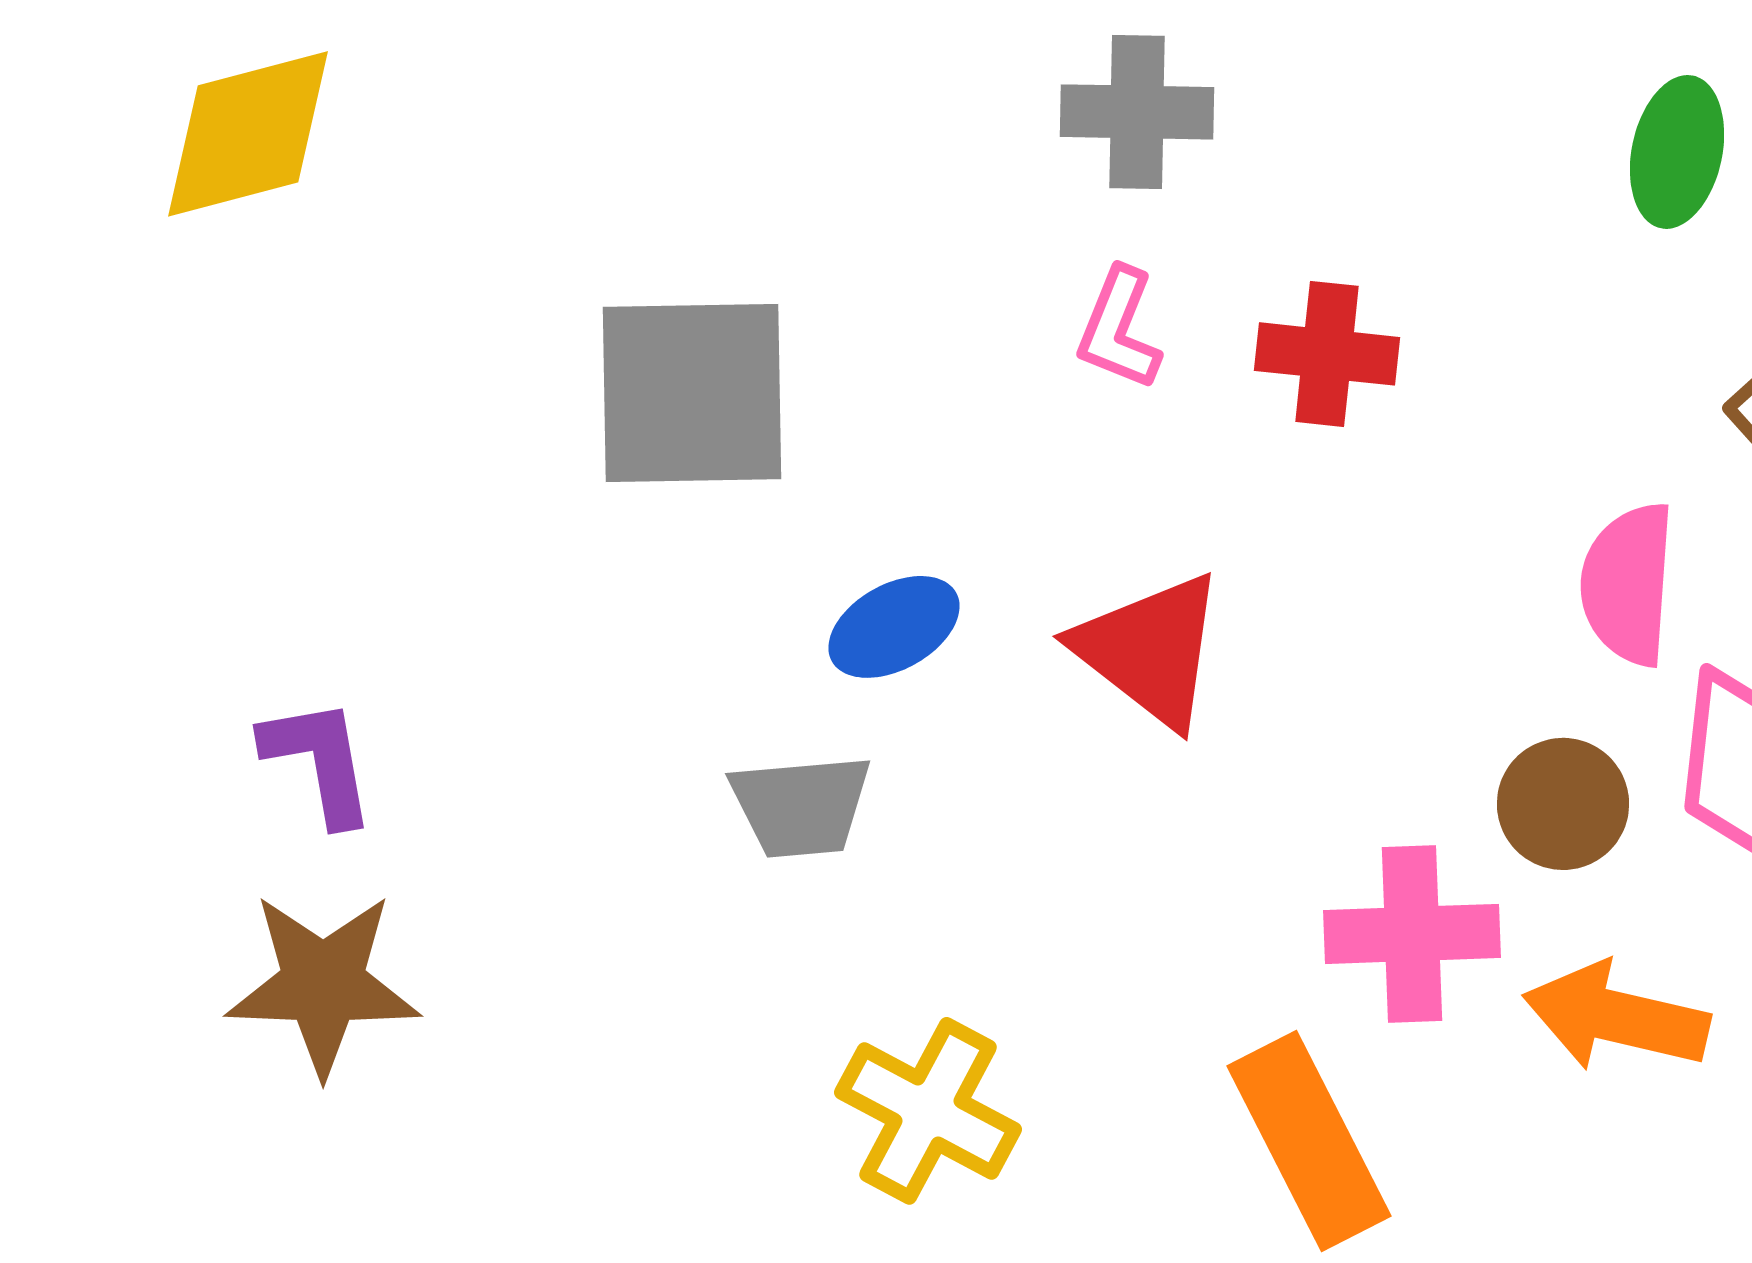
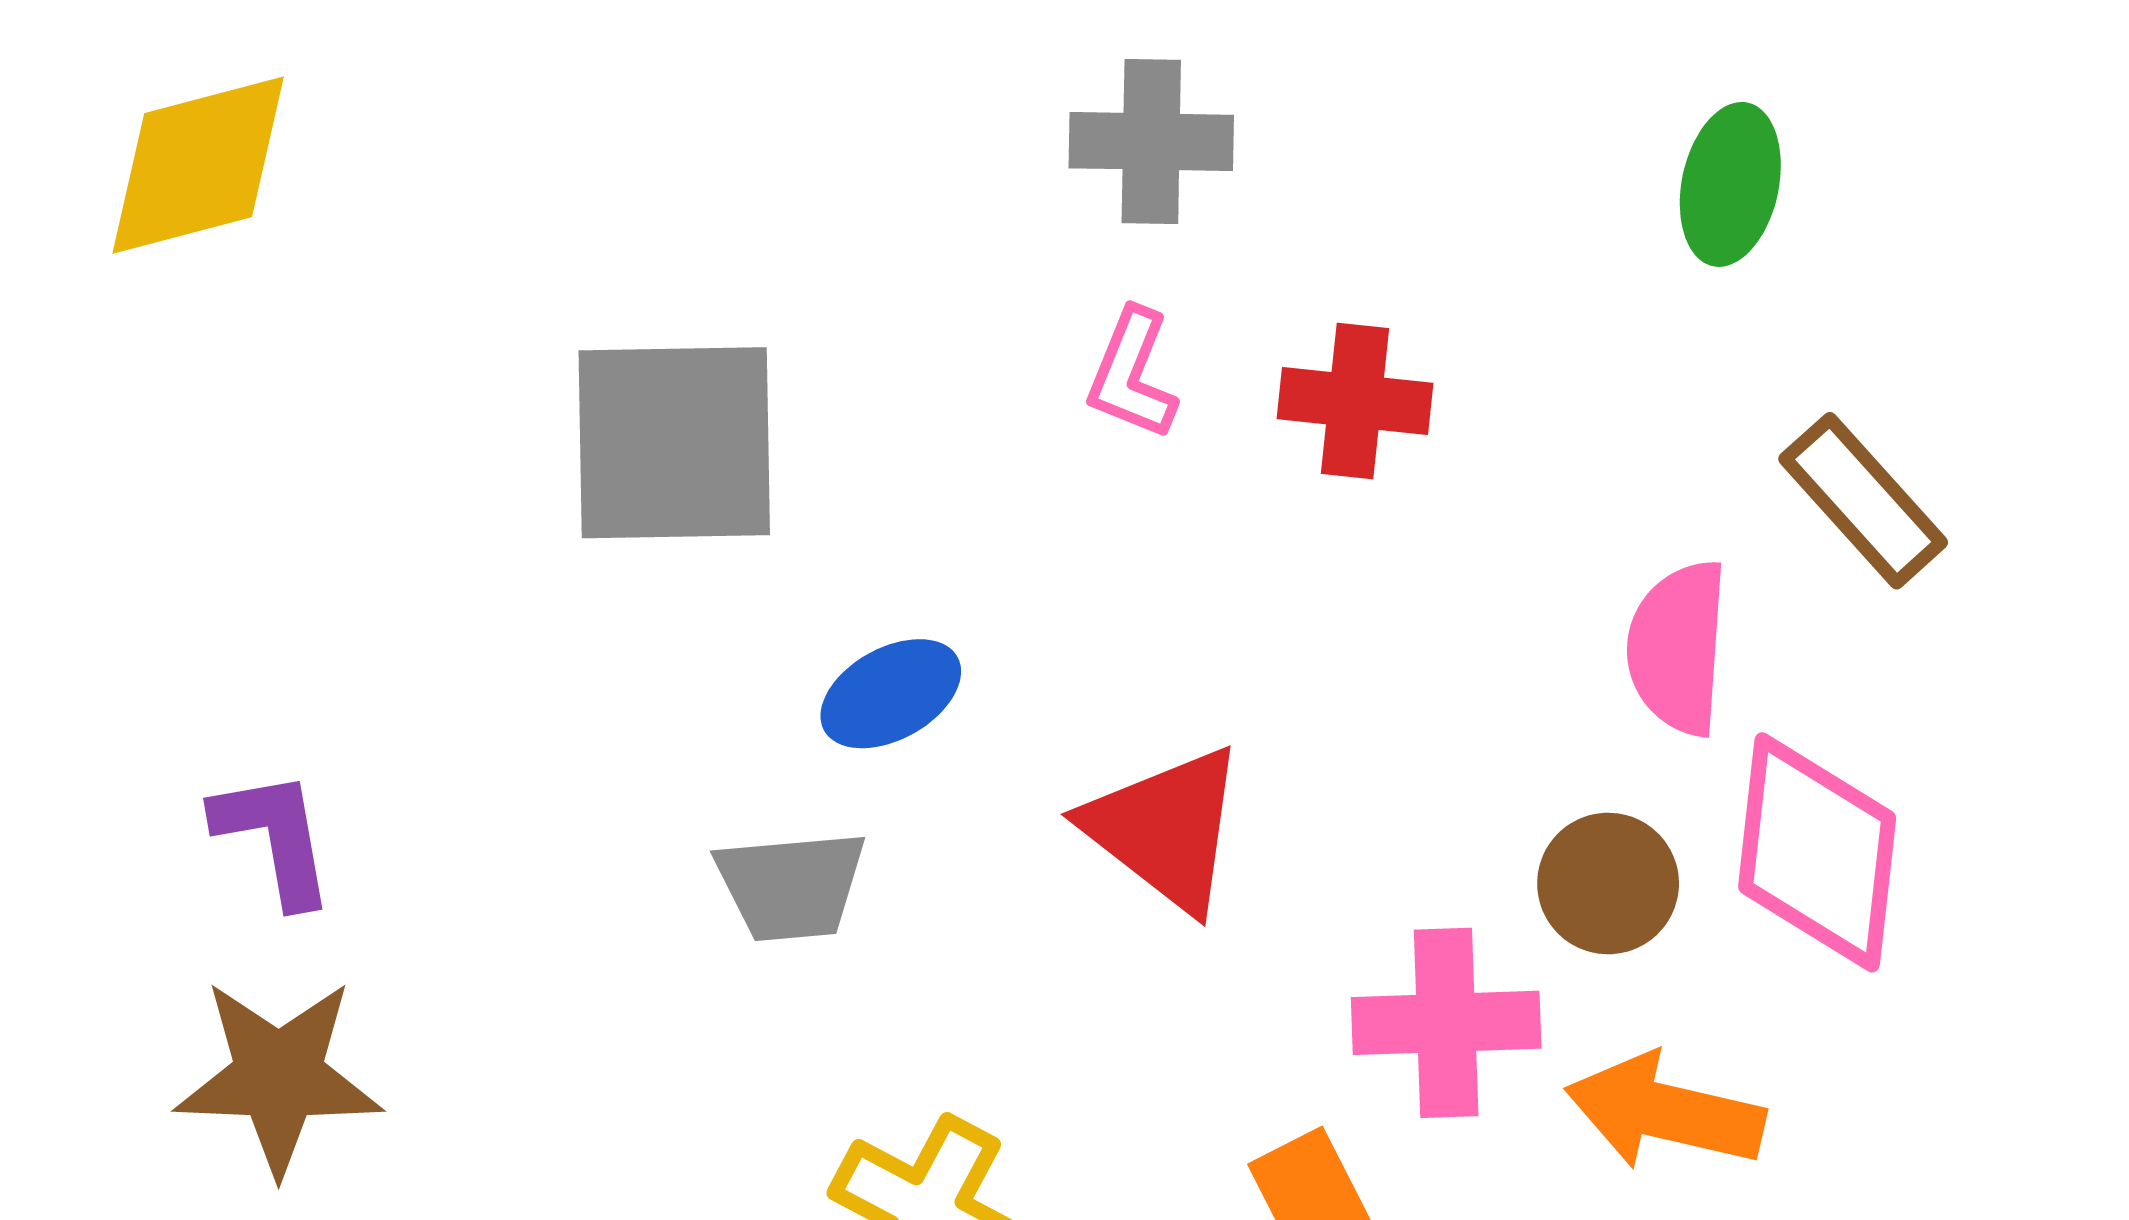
red triangle: (1150, 650) -> (1165, 829), moved

